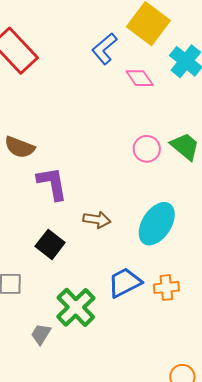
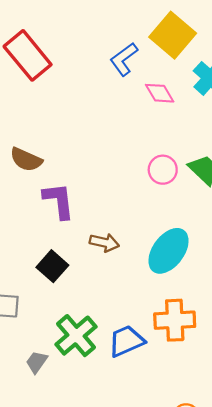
blue trapezoid: (125, 283) -> (126, 341), moved
orange cross: (166, 287) -> (175, 320), size x1.5

